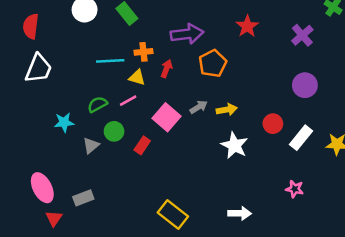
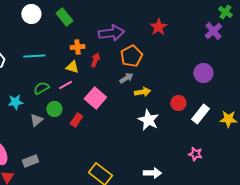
purple cross: (302, 35) -> (213, 31), moved
cyan line: (110, 61) -> (34, 56), moved
gray arrow: (199, 107) -> (126, 78), moved

